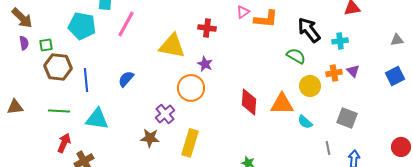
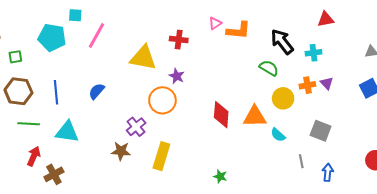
brown hexagon: (58, 67) -> (18, 91), moved

